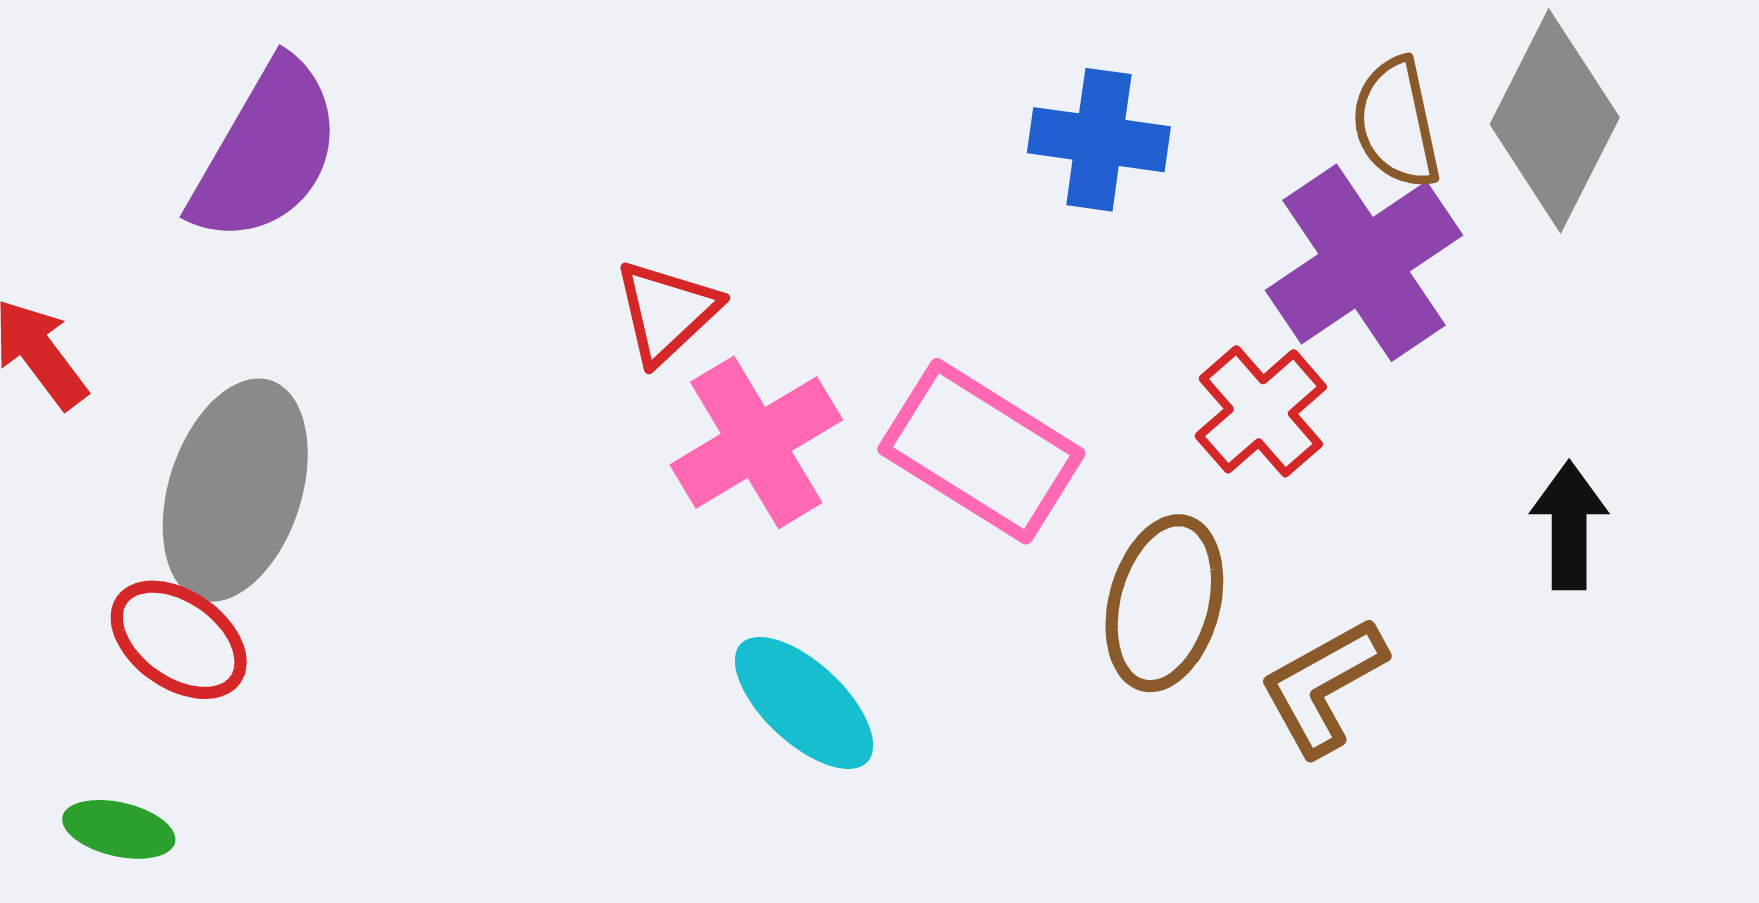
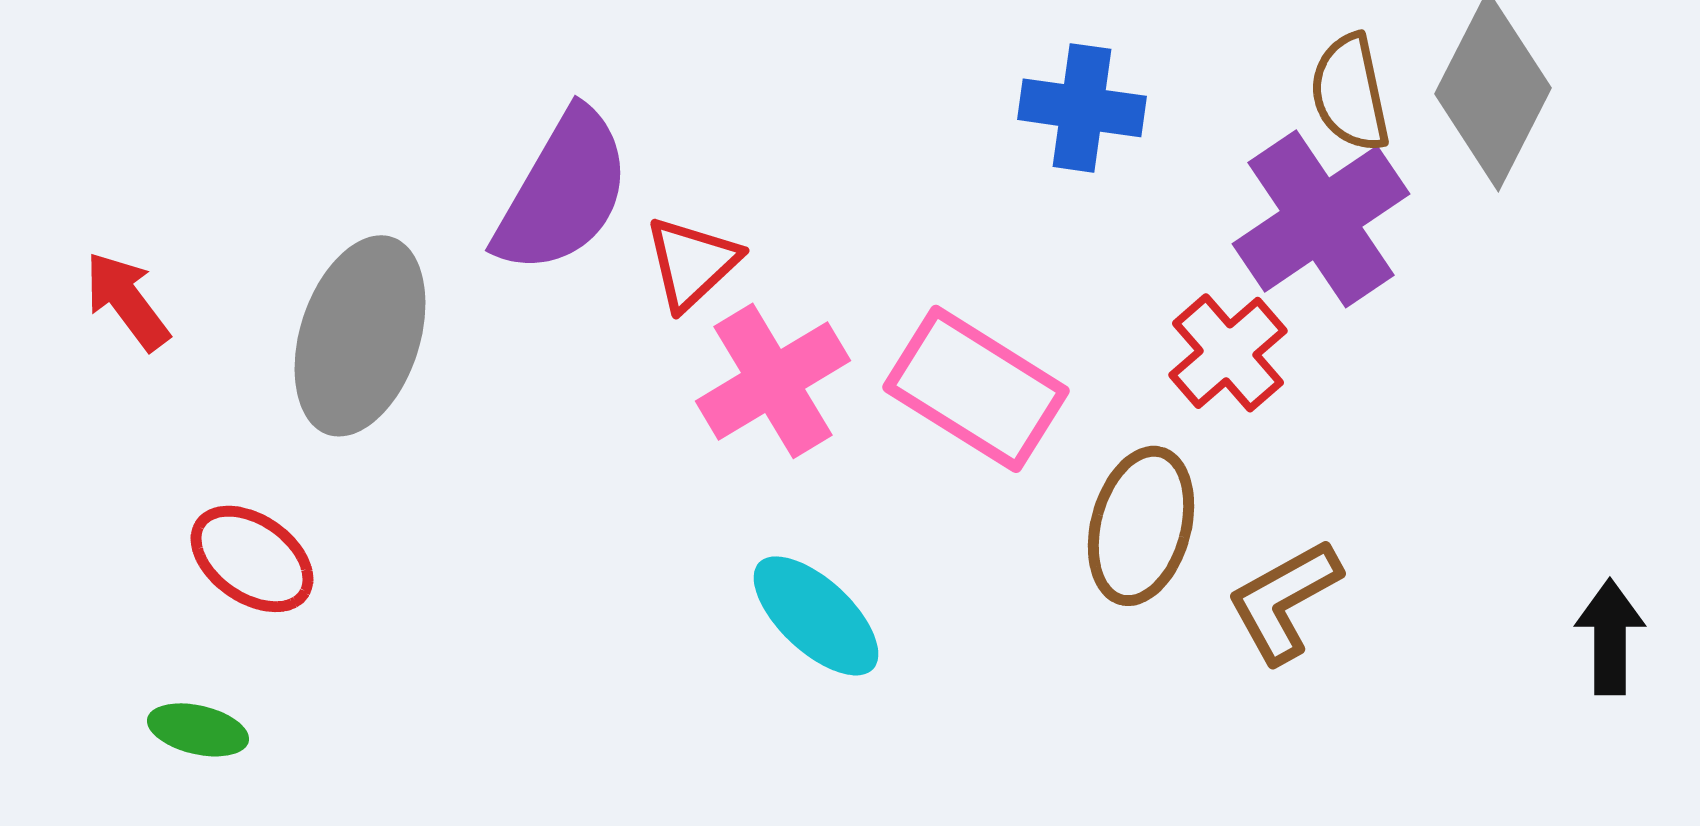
purple semicircle: (266, 152) -> (563, 192), moved
gray ellipse: (235, 490) -> (360, 336), moved
black arrow: (1569, 526) -> (1610, 637), moved

